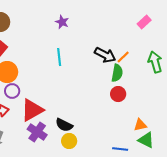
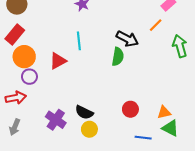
orange line: (123, 57) -> (156, 25), moved
green semicircle: (117, 73) -> (118, 57), moved
red circle: (118, 94) -> (130, 109), moved
red triangle: (32, 110) -> (58, 61), moved, size x0.7

